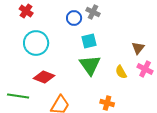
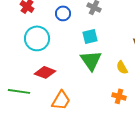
blue circle: (74, 18) -> (63, 13), moved
orange cross: (107, 103) -> (119, 96), moved

